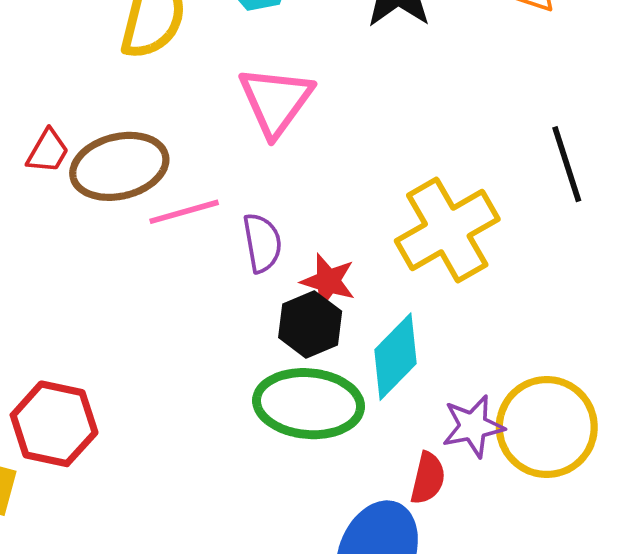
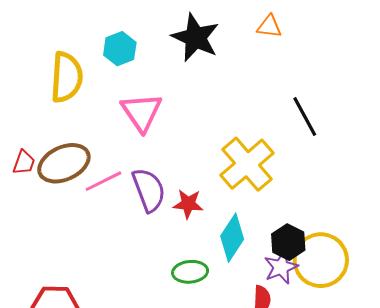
purple semicircle: (262, 243) -> (149, 190), size x1.4
black hexagon: (310, 324) -> (288, 242), moved
green ellipse: (309, 404) -> (190, 272), size x0.6

